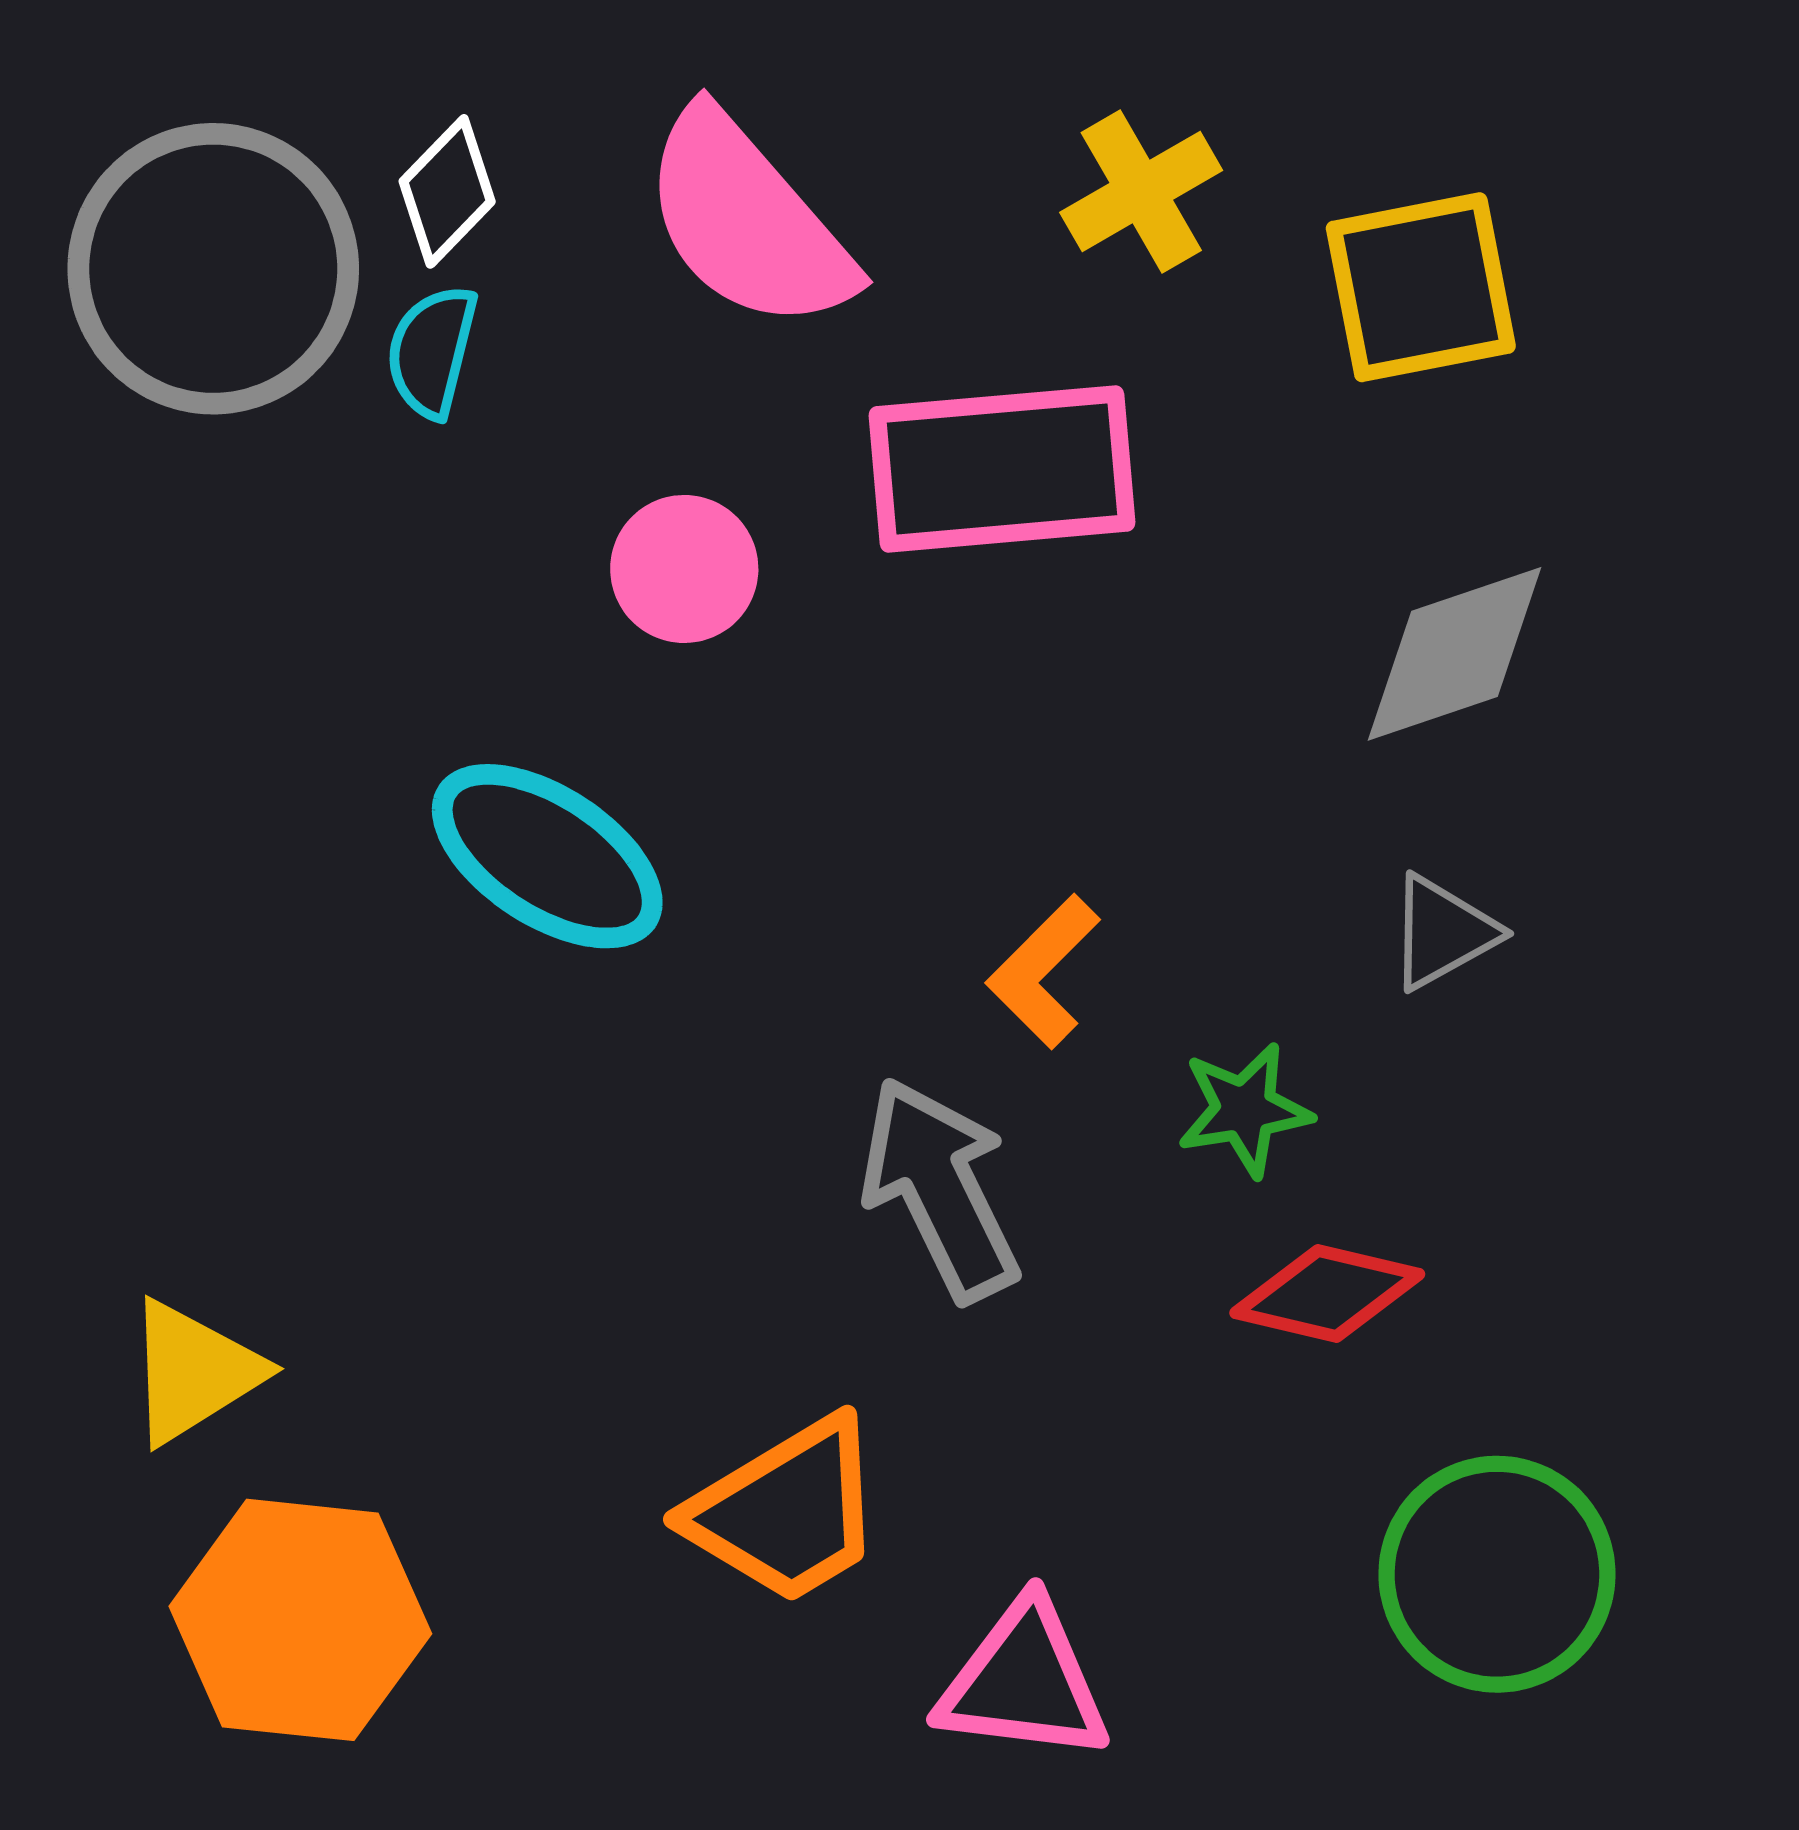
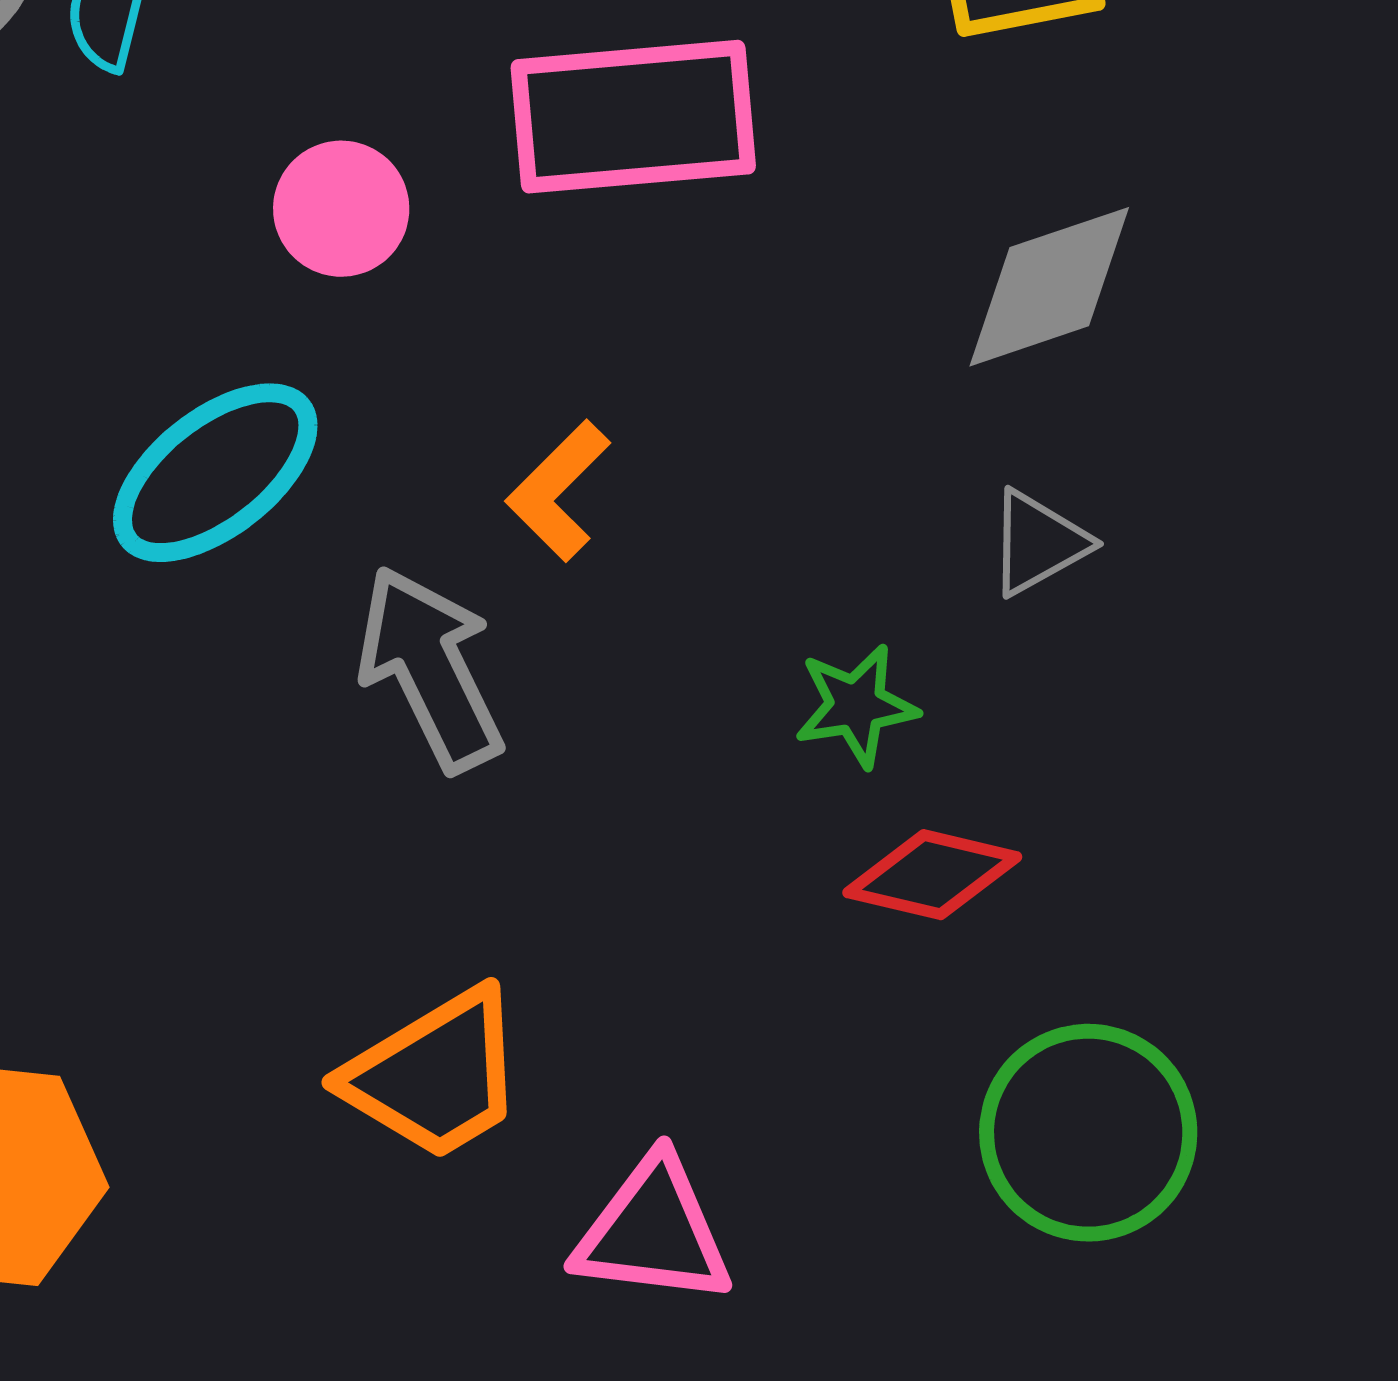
cyan ellipse: (547, 856) -> (215, 473), turned -71
orange L-shape: (1043, 971) -> (558, 491), moved
gray arrow: (940, 1189) -> (430, 669), moved

